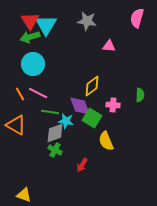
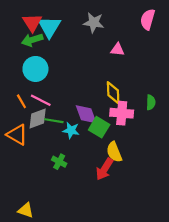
yellow diamond: (92, 86) -> (113, 93), moved, turned -55
pink cross: (113, 105) -> (122, 113), size x1.5
gray diamond: (55, 133) -> (38, 119), moved
red arrow: (82, 165) -> (104, 169), moved, size x1.5

